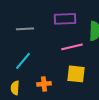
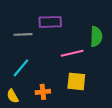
purple rectangle: (65, 19) -> (50, 22), moved
yellow semicircle: (15, 88) -> (13, 96), turned -32

